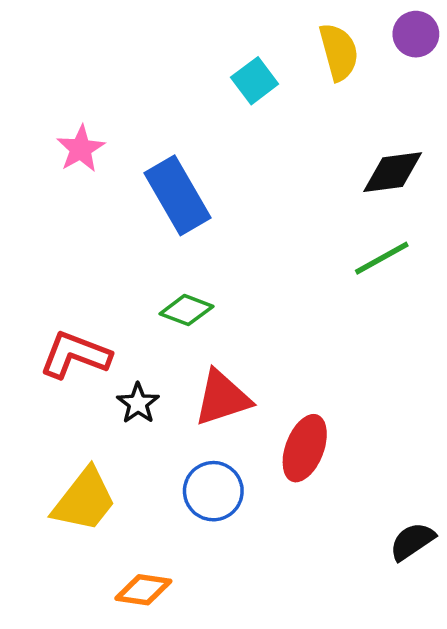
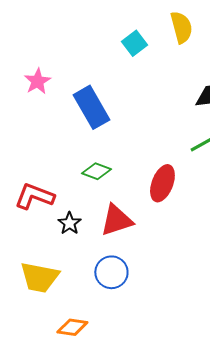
red ellipse: (305, 448) -> (162, 183), moved
yellow trapezoid: (84, 500) -> (39, 277), turned 63

